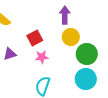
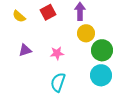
red square: (35, 38) -> (48, 12), moved

